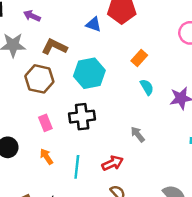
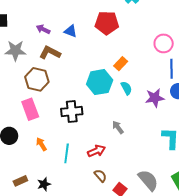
purple arrow: (32, 16) -> (43, 29), moved
blue triangle: (94, 24) -> (71, 31), moved
cyan hexagon: (89, 73) -> (100, 82), moved
pink rectangle: (45, 123) -> (30, 109), moved, size x1.5

